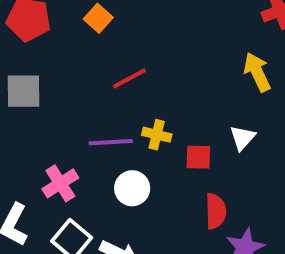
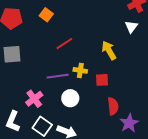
yellow arrow: (257, 72) -> (109, 50), moved
white triangle: (242, 138) -> (131, 27), moved

